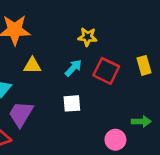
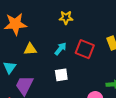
yellow star: (87, 37) -> (66, 18), moved

